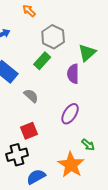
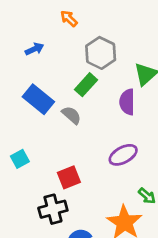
gray semicircle: (31, 96) -> (71, 115), moved
purple ellipse: (70, 114) -> (123, 155), turned 30

